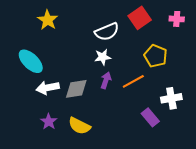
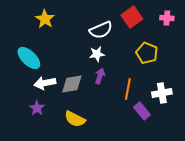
orange line: (133, 81) -> (128, 89), moved, turned -50
purple star: (49, 122) -> (37, 108), moved

